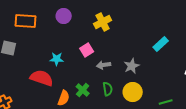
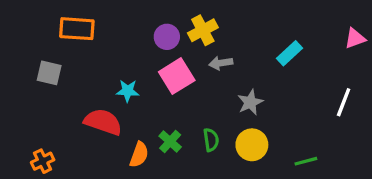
purple circle: (64, 16) -> (167, 37), moved
cyan rectangle: (161, 44) -> (290, 53), moved
pink square: (87, 50) -> (177, 76), size x1.5
gray arrow: (104, 65) -> (221, 63), moved

